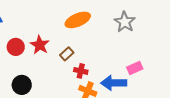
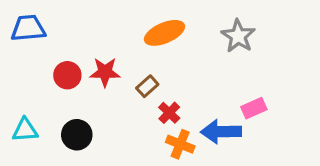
red star: (40, 45) -> (105, 72), turned -30
red cross: (81, 71) -> (169, 113), turned 32

